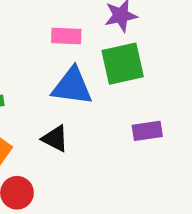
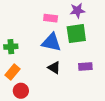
black triangle: (55, 139) -> (54, 68), moved

